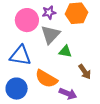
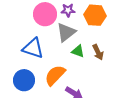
brown arrow: (85, 72) -> (98, 52), moved
orange semicircle: (46, 79) -> (55, 75), turned 95

